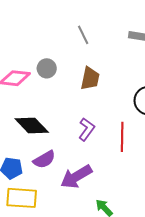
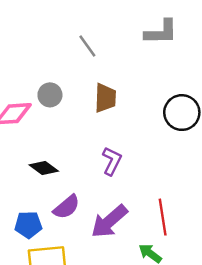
black diamond: (32, 125) -> (44, 168), size x0.7
red line: (122, 137) -> (163, 217), moved

